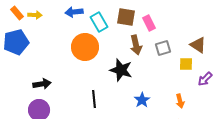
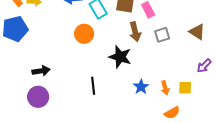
orange circle: (85, 47) -> (84, 34), size x0.7
yellow square: (186, 64) -> (185, 88), moved
orange arrow: (180, 101) -> (165, 88), moved

